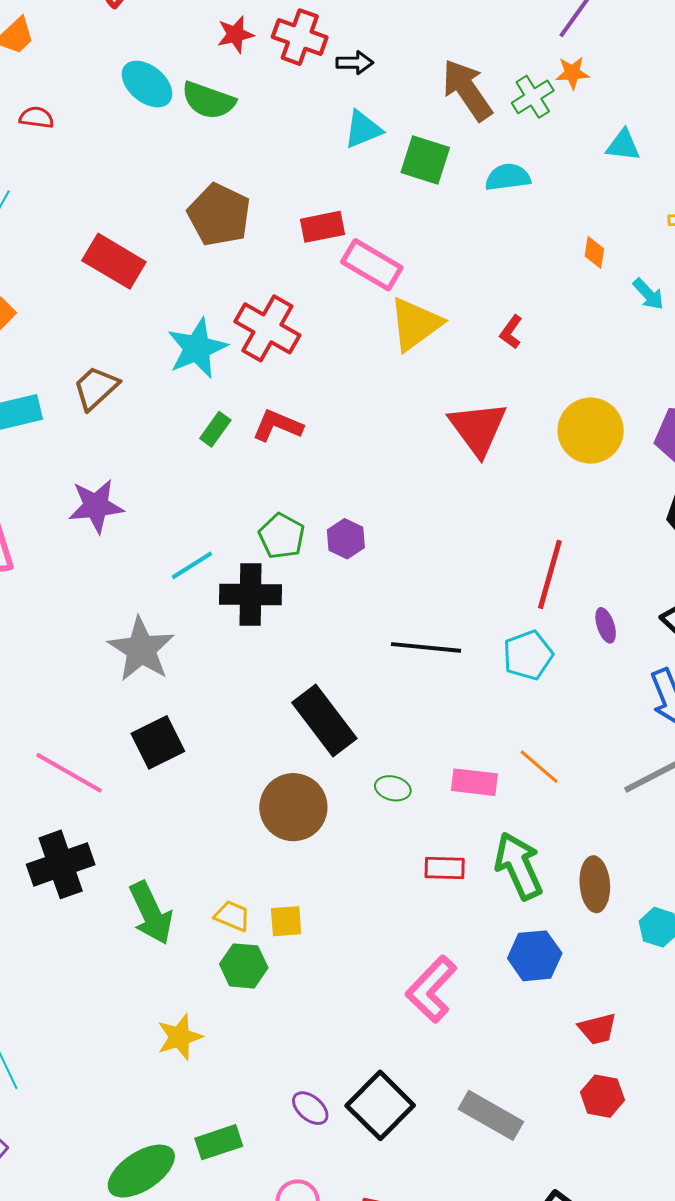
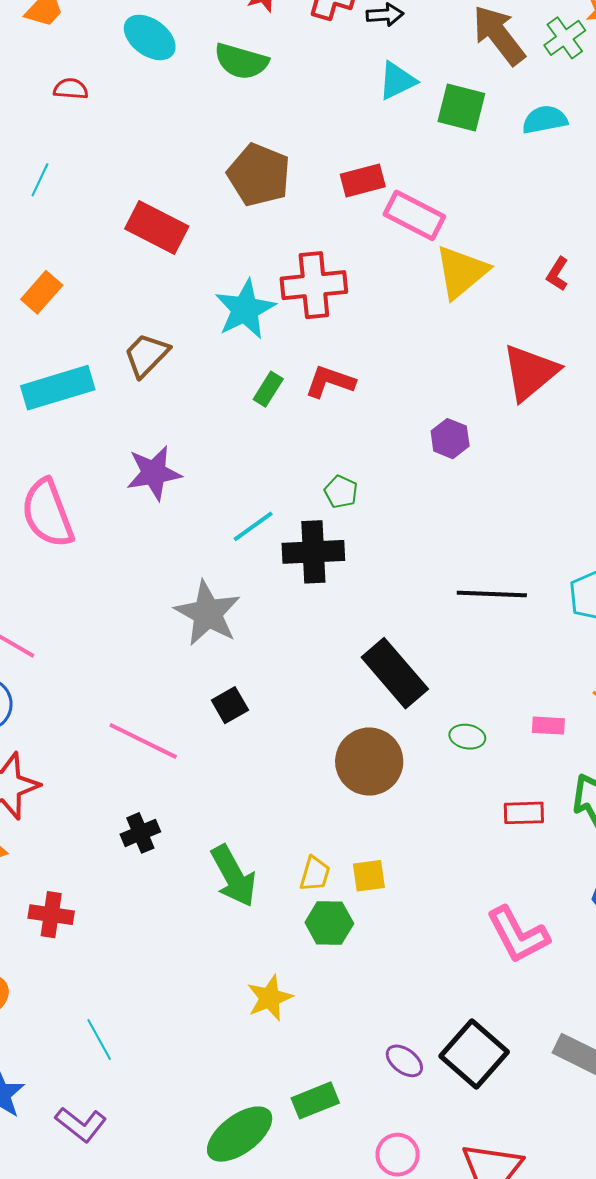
cyan ellipse: (147, 84) -> (150, 37), moved
red cross: (267, 328) -> (314, 285), turned -32
red triangle: (478, 428) -> (530, 372), turned 30
green pentagon: (282, 536) -> (341, 492), size x0.7
purple hexagon: (346, 539) -> (450, 439), moved
black square: (158, 742) -> (230, 705), size x0.7
pink rectangle: (474, 782) -> (548, 726), size x0.7
black cross: (61, 864) -> (140, 833), size x0.6
yellow trapezoid: (232, 916) -> (315, 874), turned 87
pink L-shape: (431, 989) -> (518, 935), turned -68

